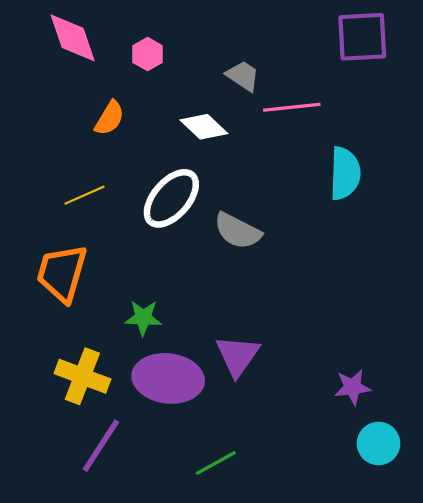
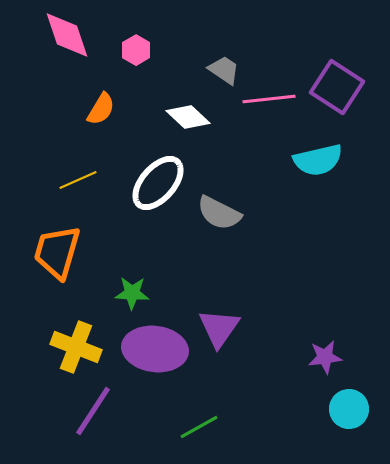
purple square: (362, 37) -> (337, 87), moved, turned 36
cyan semicircle: (345, 173) -> (318, 160), turned 75

